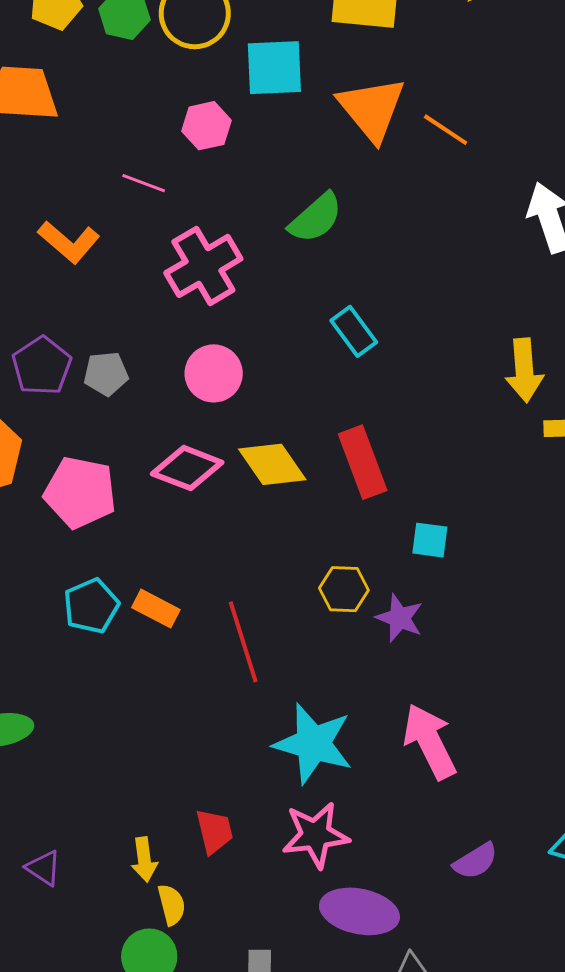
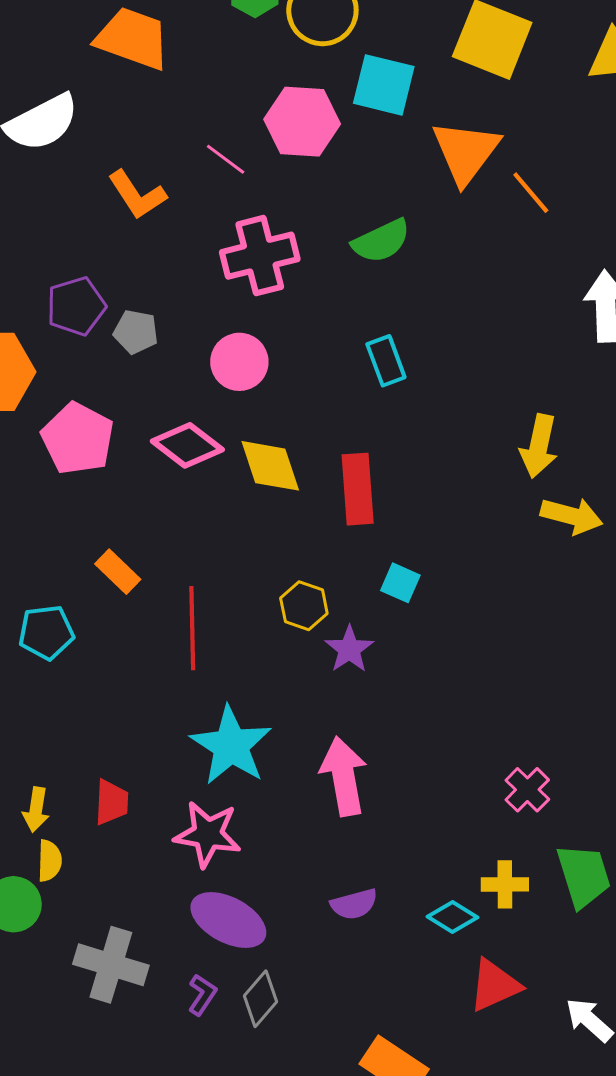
pink hexagon: (207, 126) -> (302, 122), size x1.5
cyan pentagon: (91, 606) -> (46, 632), moved

